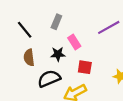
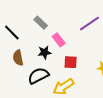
gray rectangle: (56, 22) -> (41, 23), turned -64

